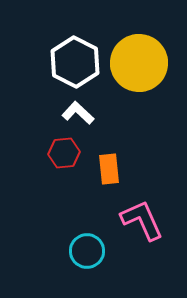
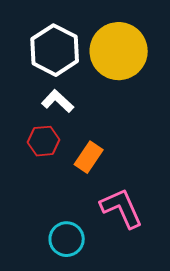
orange rectangle: (109, 169) -> (89, 157), turned 40

